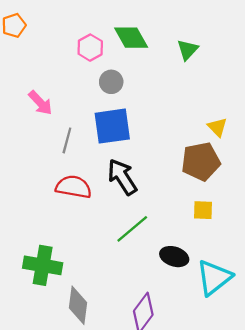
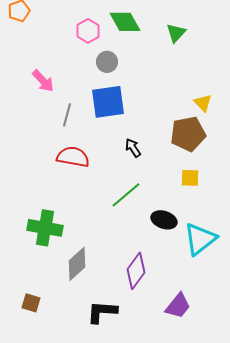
black arrow: (122, 177) -> (133, 148), moved, size x0.6
gray diamond: (78, 305) -> (77, 264), turned 40

